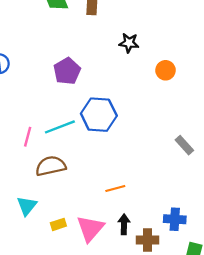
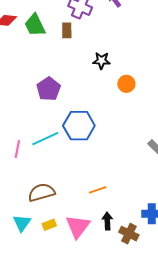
orange circle: (166, 70) -> (126, 84), moved
brown semicircle: (51, 166) -> (42, 192), moved
cyan triangle: (27, 206) -> (22, 223), moved
brown cross: (148, 240) -> (129, 234), turned 30

